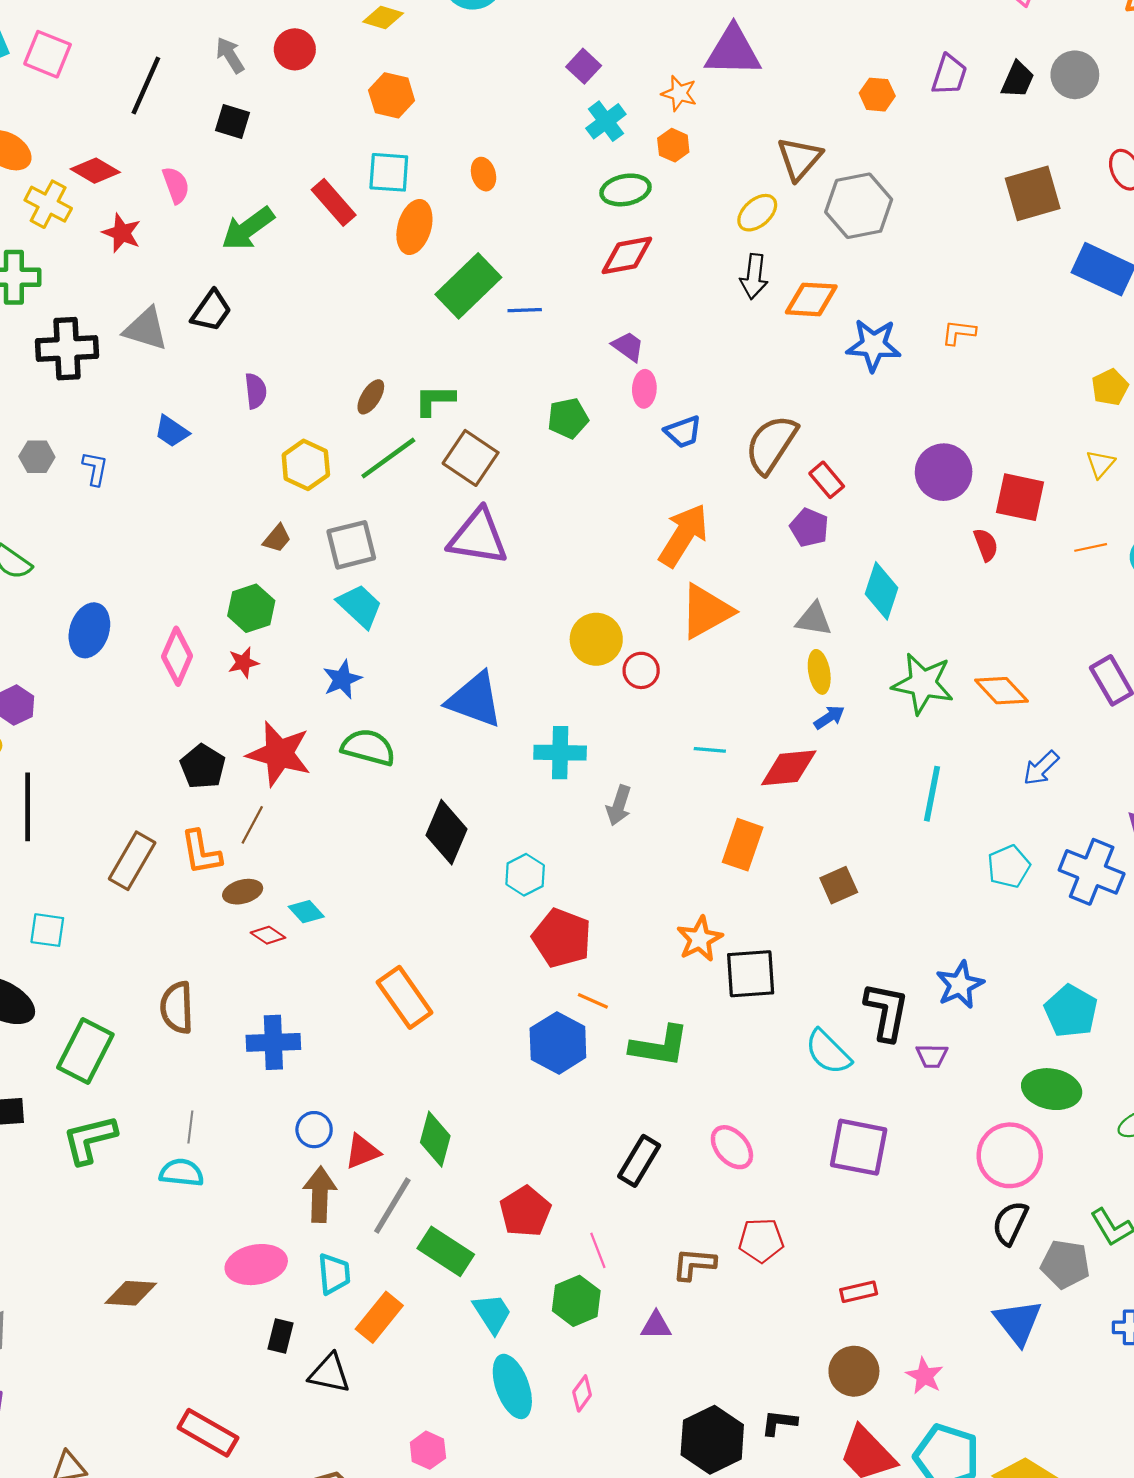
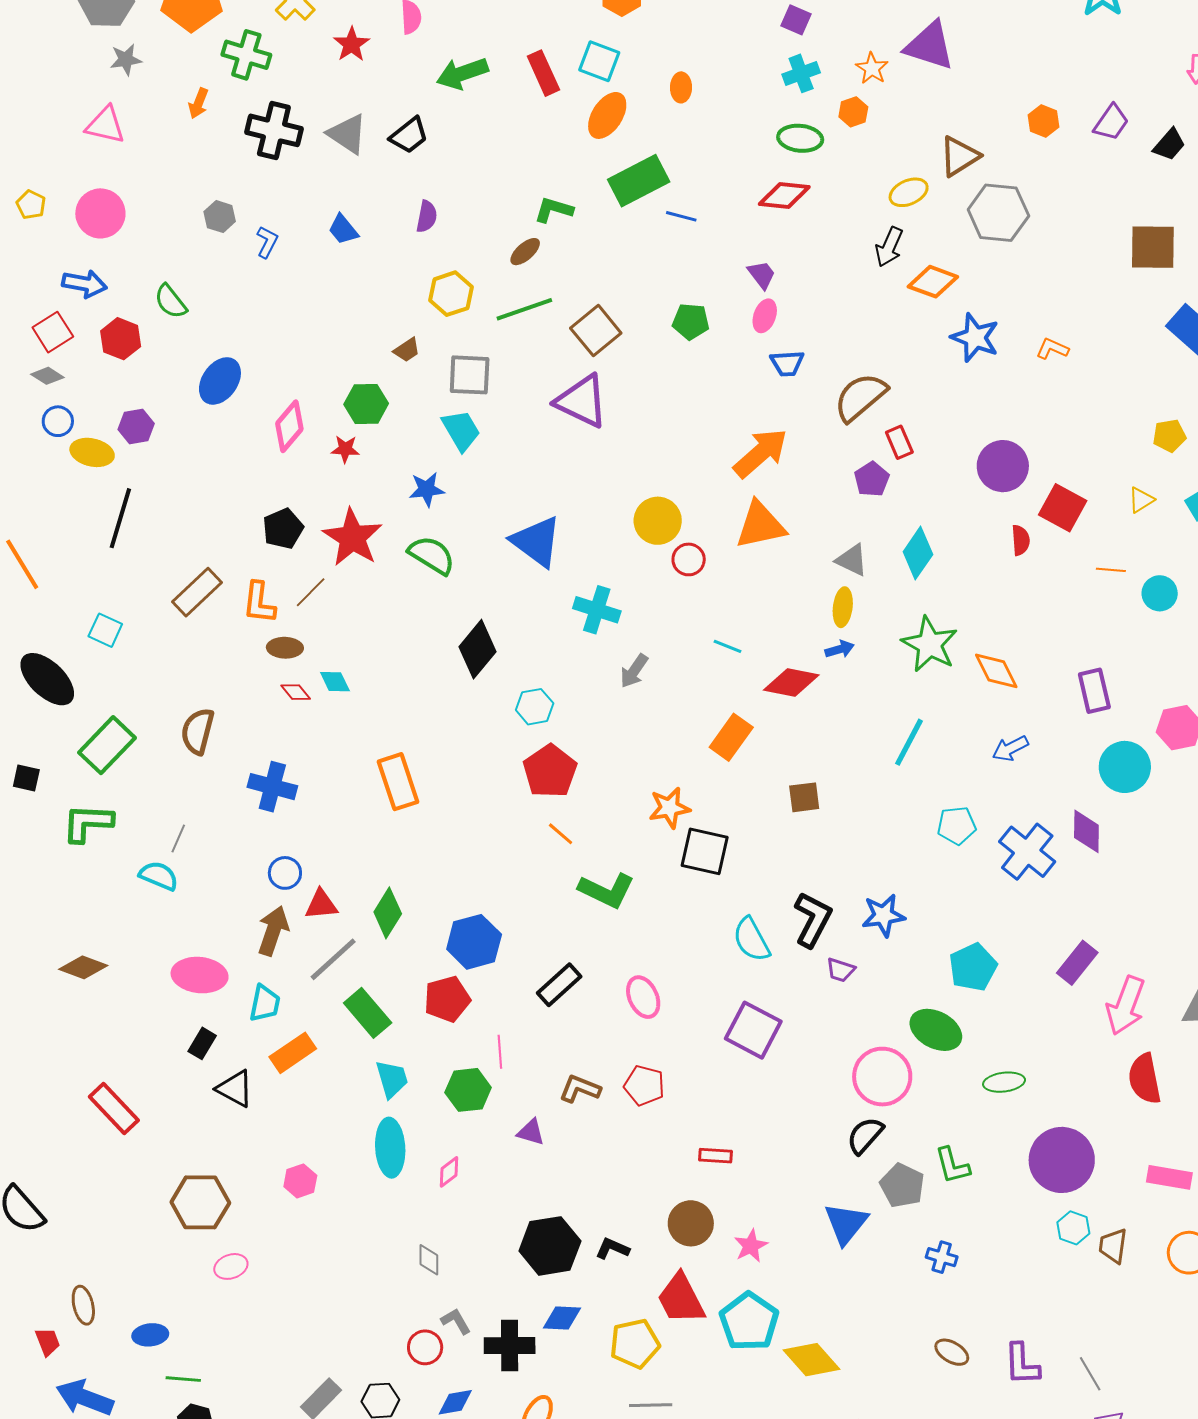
purple square: (584, 66) -> (796, 20), turned -36
green L-shape: (435, 400) -> (554, 210), moved
blue hexagon: (558, 1043) -> (474, 942), moved

